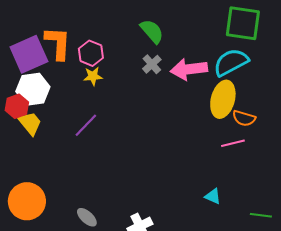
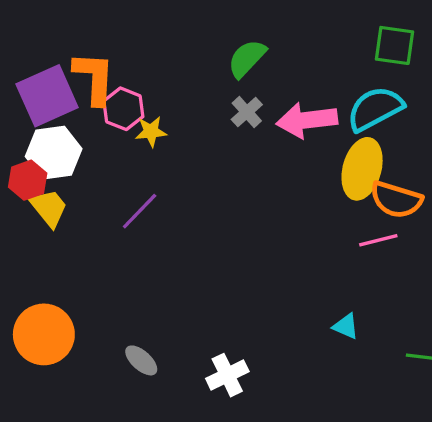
green square: (243, 23) -> (395, 45), size x0.7
green semicircle: (152, 31) -> (247, 58), turned -96
pink hexagon: (91, 53) -> (123, 109), moved
orange semicircle: (244, 118) -> (396, 200), size x1.4

